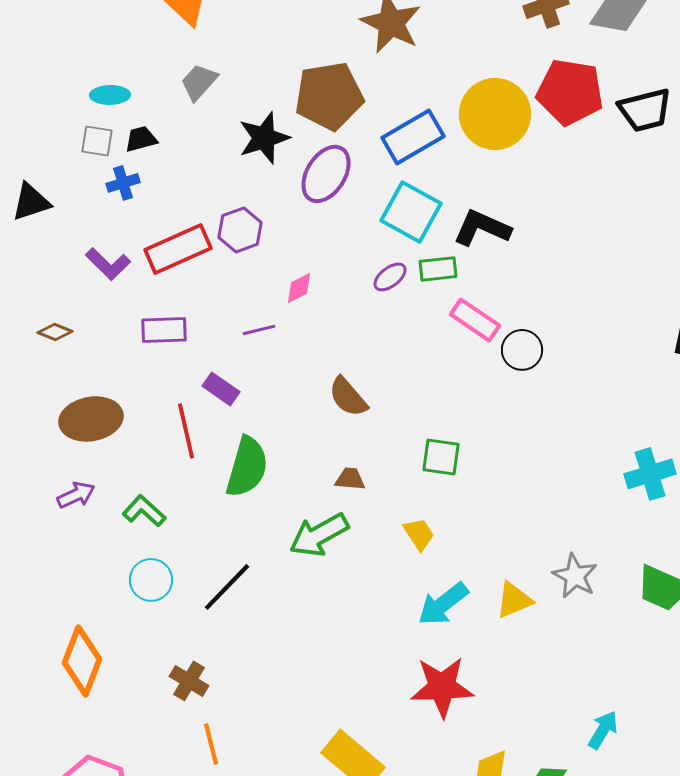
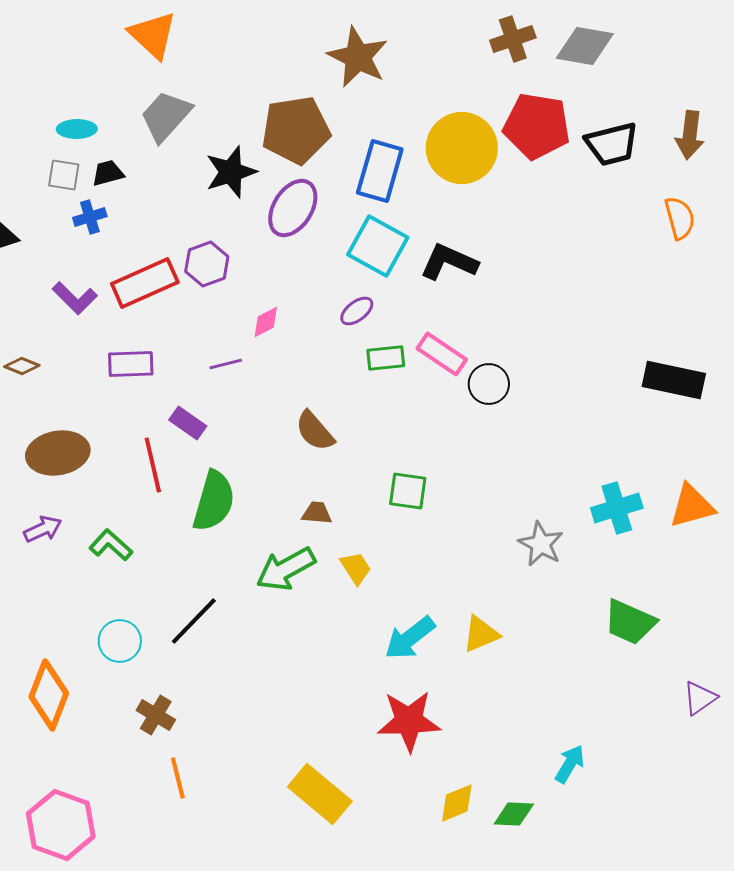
gray trapezoid: (199, 82) -> (166, 116), size x1.4
blue rectangle: (413, 137) -> (380, 171), turned -44
green rectangle: (438, 269) -> (386, 358), moved
yellow trapezoid: (419, 534) -> (356, 568), moved
gray star: (575, 576) -> (541, 544), moved
cyan circle: (151, 580) -> (120, 641), moved

